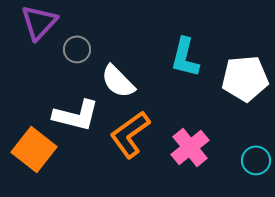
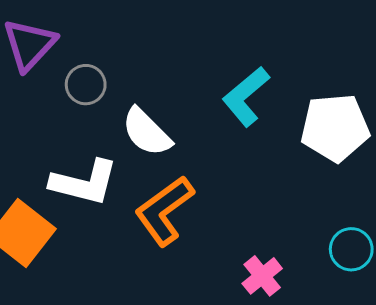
cyan L-shape: (185, 57) -> (246, 96), turned 36
pink cross: (190, 147) -> (262, 276), moved, size x0.7

